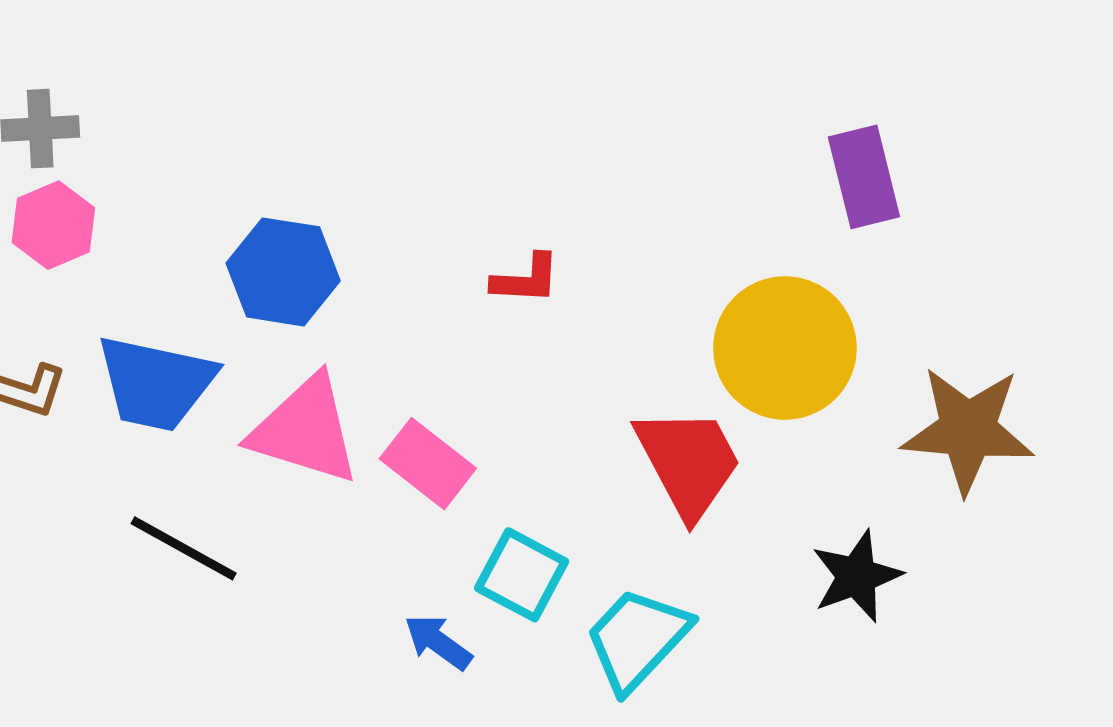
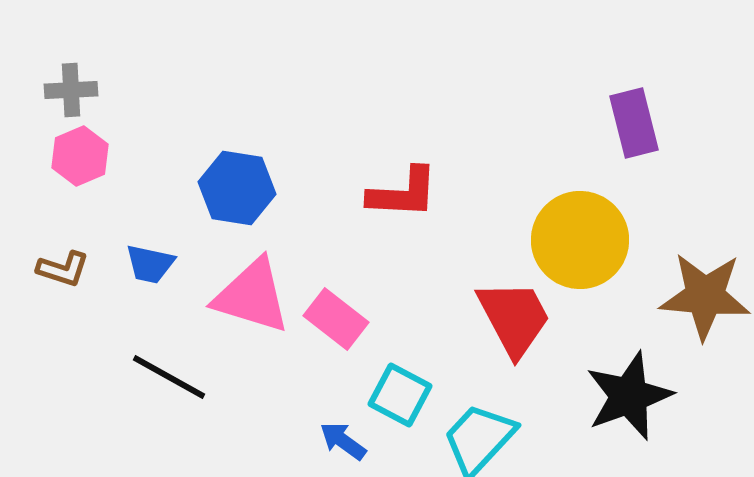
red L-shape: (526, 279) -> (403, 193), size x1.5
blue trapezoid: (156, 383) -> (150, 264), size x0.6
black star: (857, 576) -> (629, 396), size x1.4

